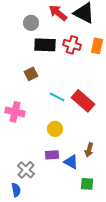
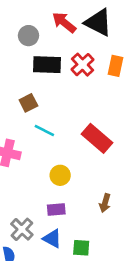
red cross: (72, 45) -> (83, 65), turned 30
cyan line: (57, 97) -> (44, 130), moved
blue triangle: (71, 162) -> (52, 239), moved
green square: (87, 184) -> (81, 248), moved

